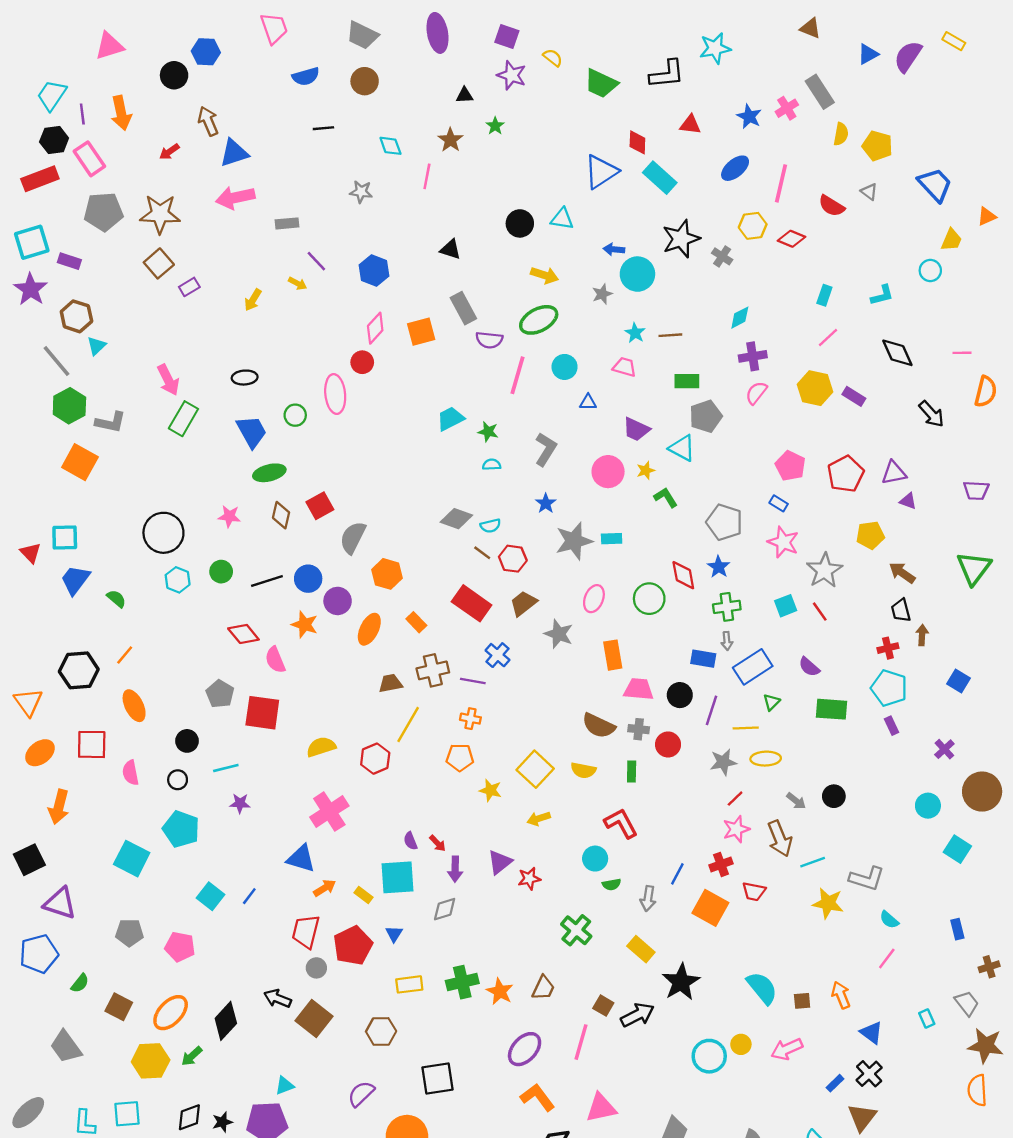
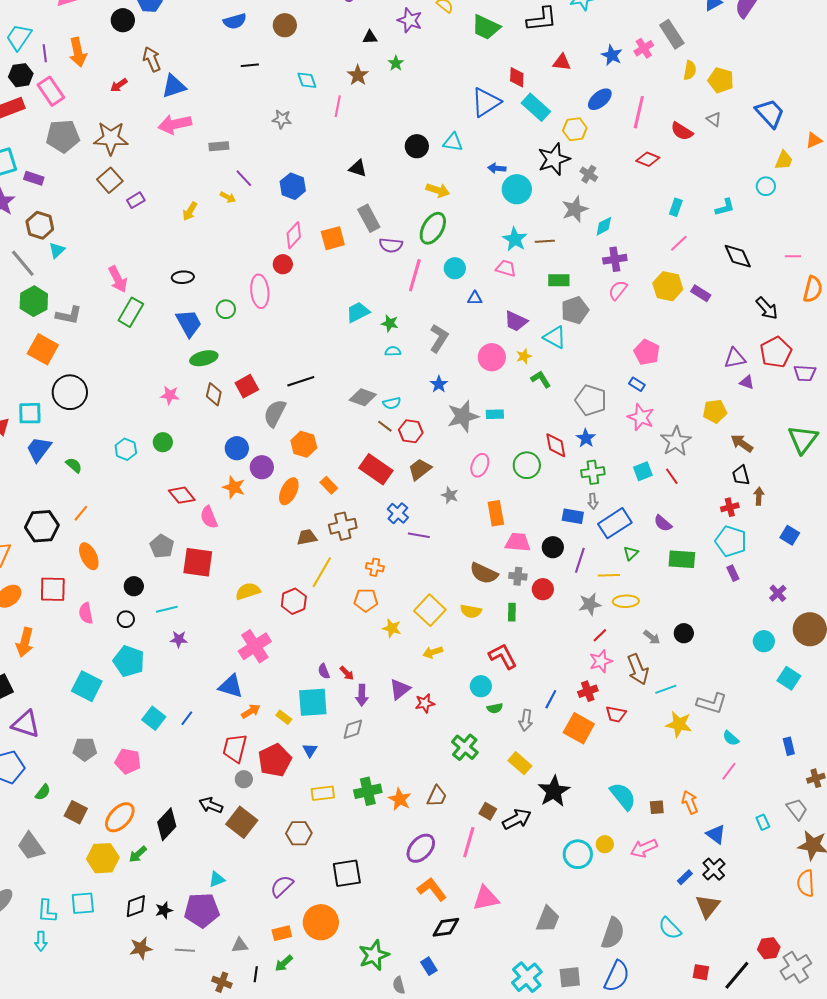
yellow hexagon: (753, 226) -> (575, 129), moved
gray star: (602, 294) -> (575, 209), moved, size x1.5
green ellipse: (539, 320) -> (433, 228), turned -32
cyan star: (635, 333) -> (515, 239), size x1.4
red pentagon: (846, 474) -> (776, 352), moved
black circle: (163, 533) -> (70, 392), moved
black line: (267, 581) -> (301, 381), moved
gray star: (559, 634) -> (450, 495), size x0.7
purple line: (473, 681) -> (419, 535), moved

